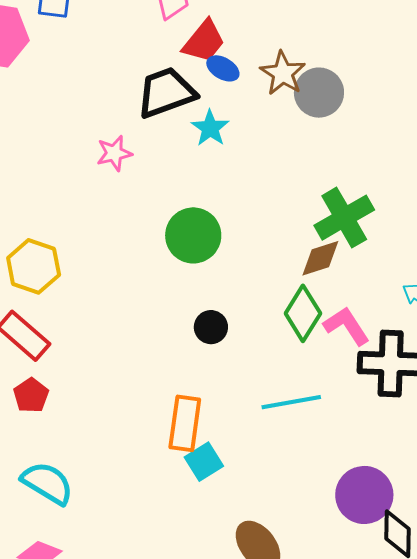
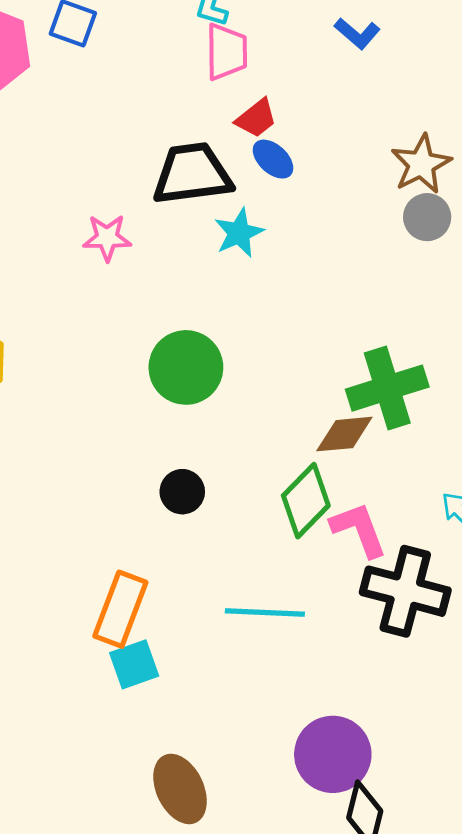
red trapezoid: (204, 41) -> (256, 118), size x0.7
brown star: (283, 73) -> (421, 164), moved
gray circle: (319, 93) -> (427, 217), moved, size x0.7

